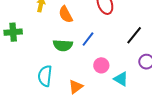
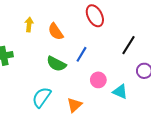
green semicircle: (63, 45) -> (56, 64), turned 30
cyan semicircle: (45, 76) -> (42, 97), turned 35

